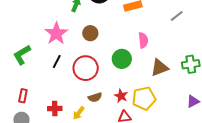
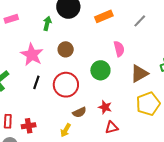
gray line: (177, 16) -> (140, 21), moved
yellow pentagon: (144, 98) -> (148, 104), moved
red cross: (55, 108) -> (29, 126), moved

